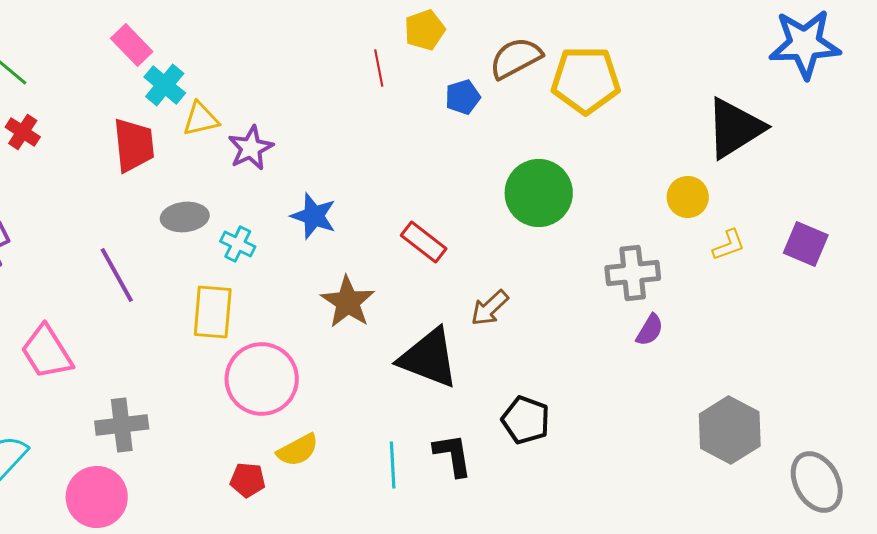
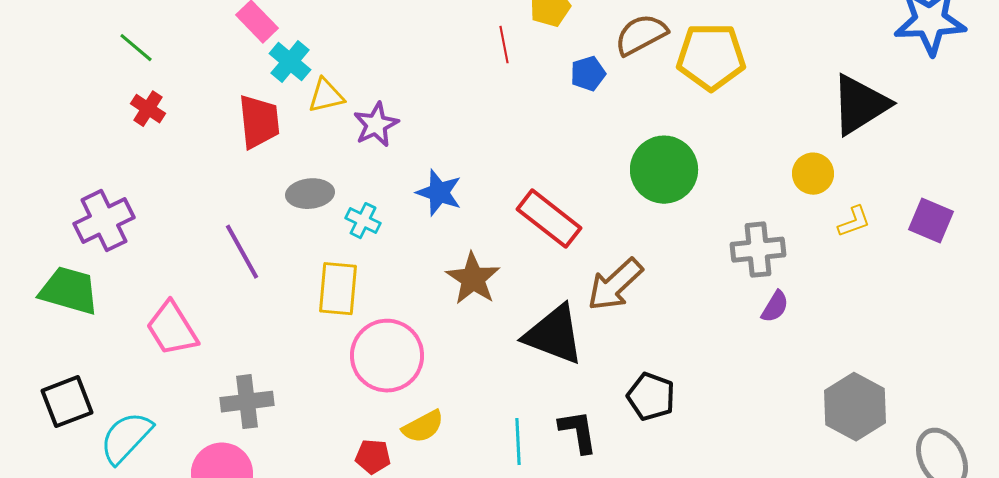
red rectangle: (424, 242) -> (549, 219), size x1.4
brown arrow: (490, 308) -> (615, 285), size x1.5

